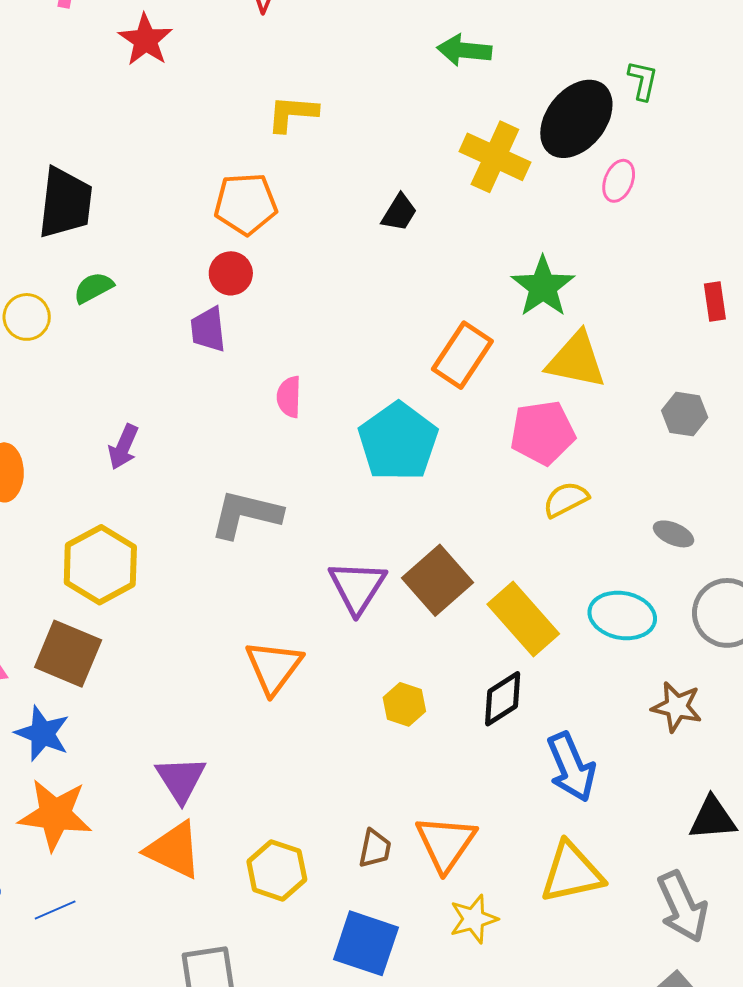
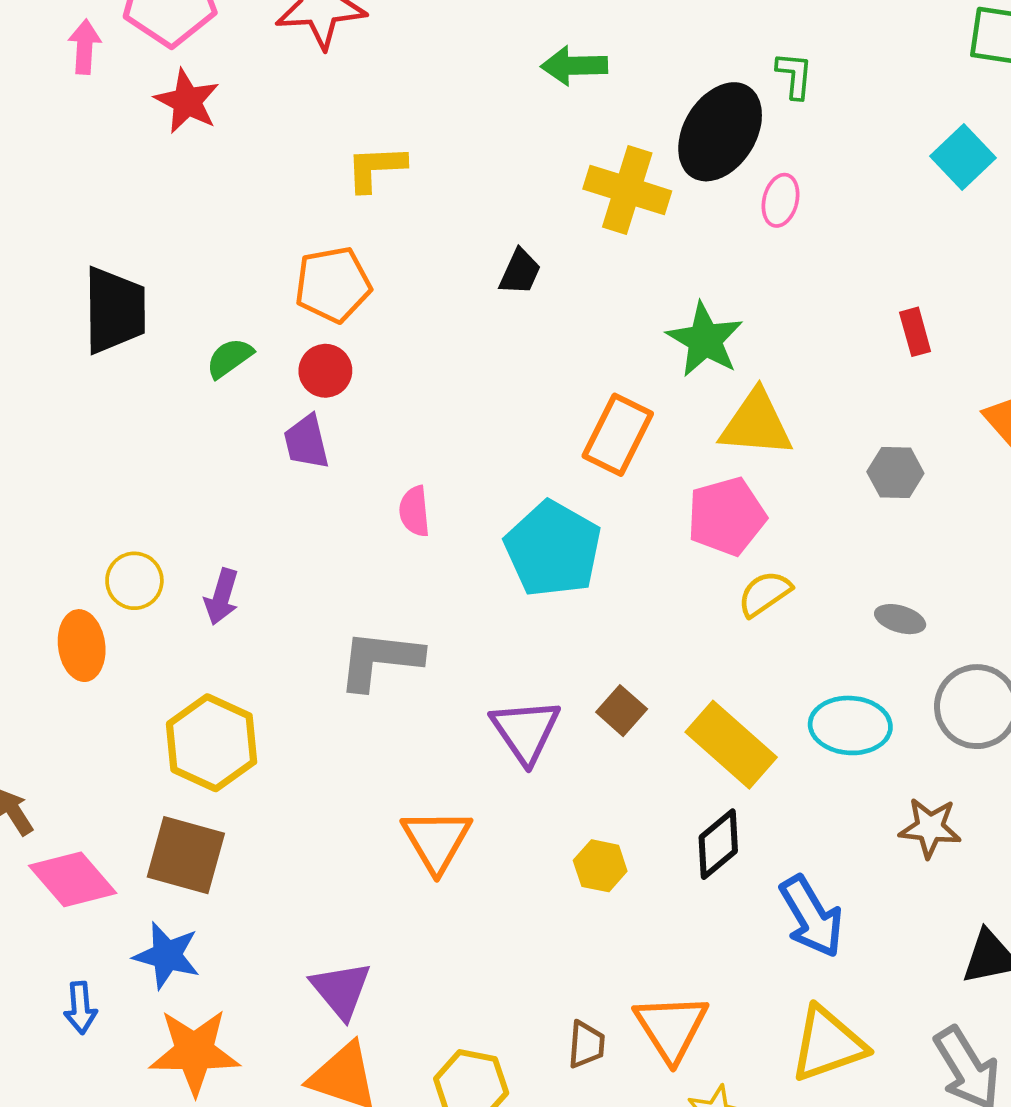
green semicircle: (93, 288) -> (230, 358), moved
yellow circle: (27, 317) -> (134, 581), moved
brown square: (438, 580) -> (622, 711), size x0.6

